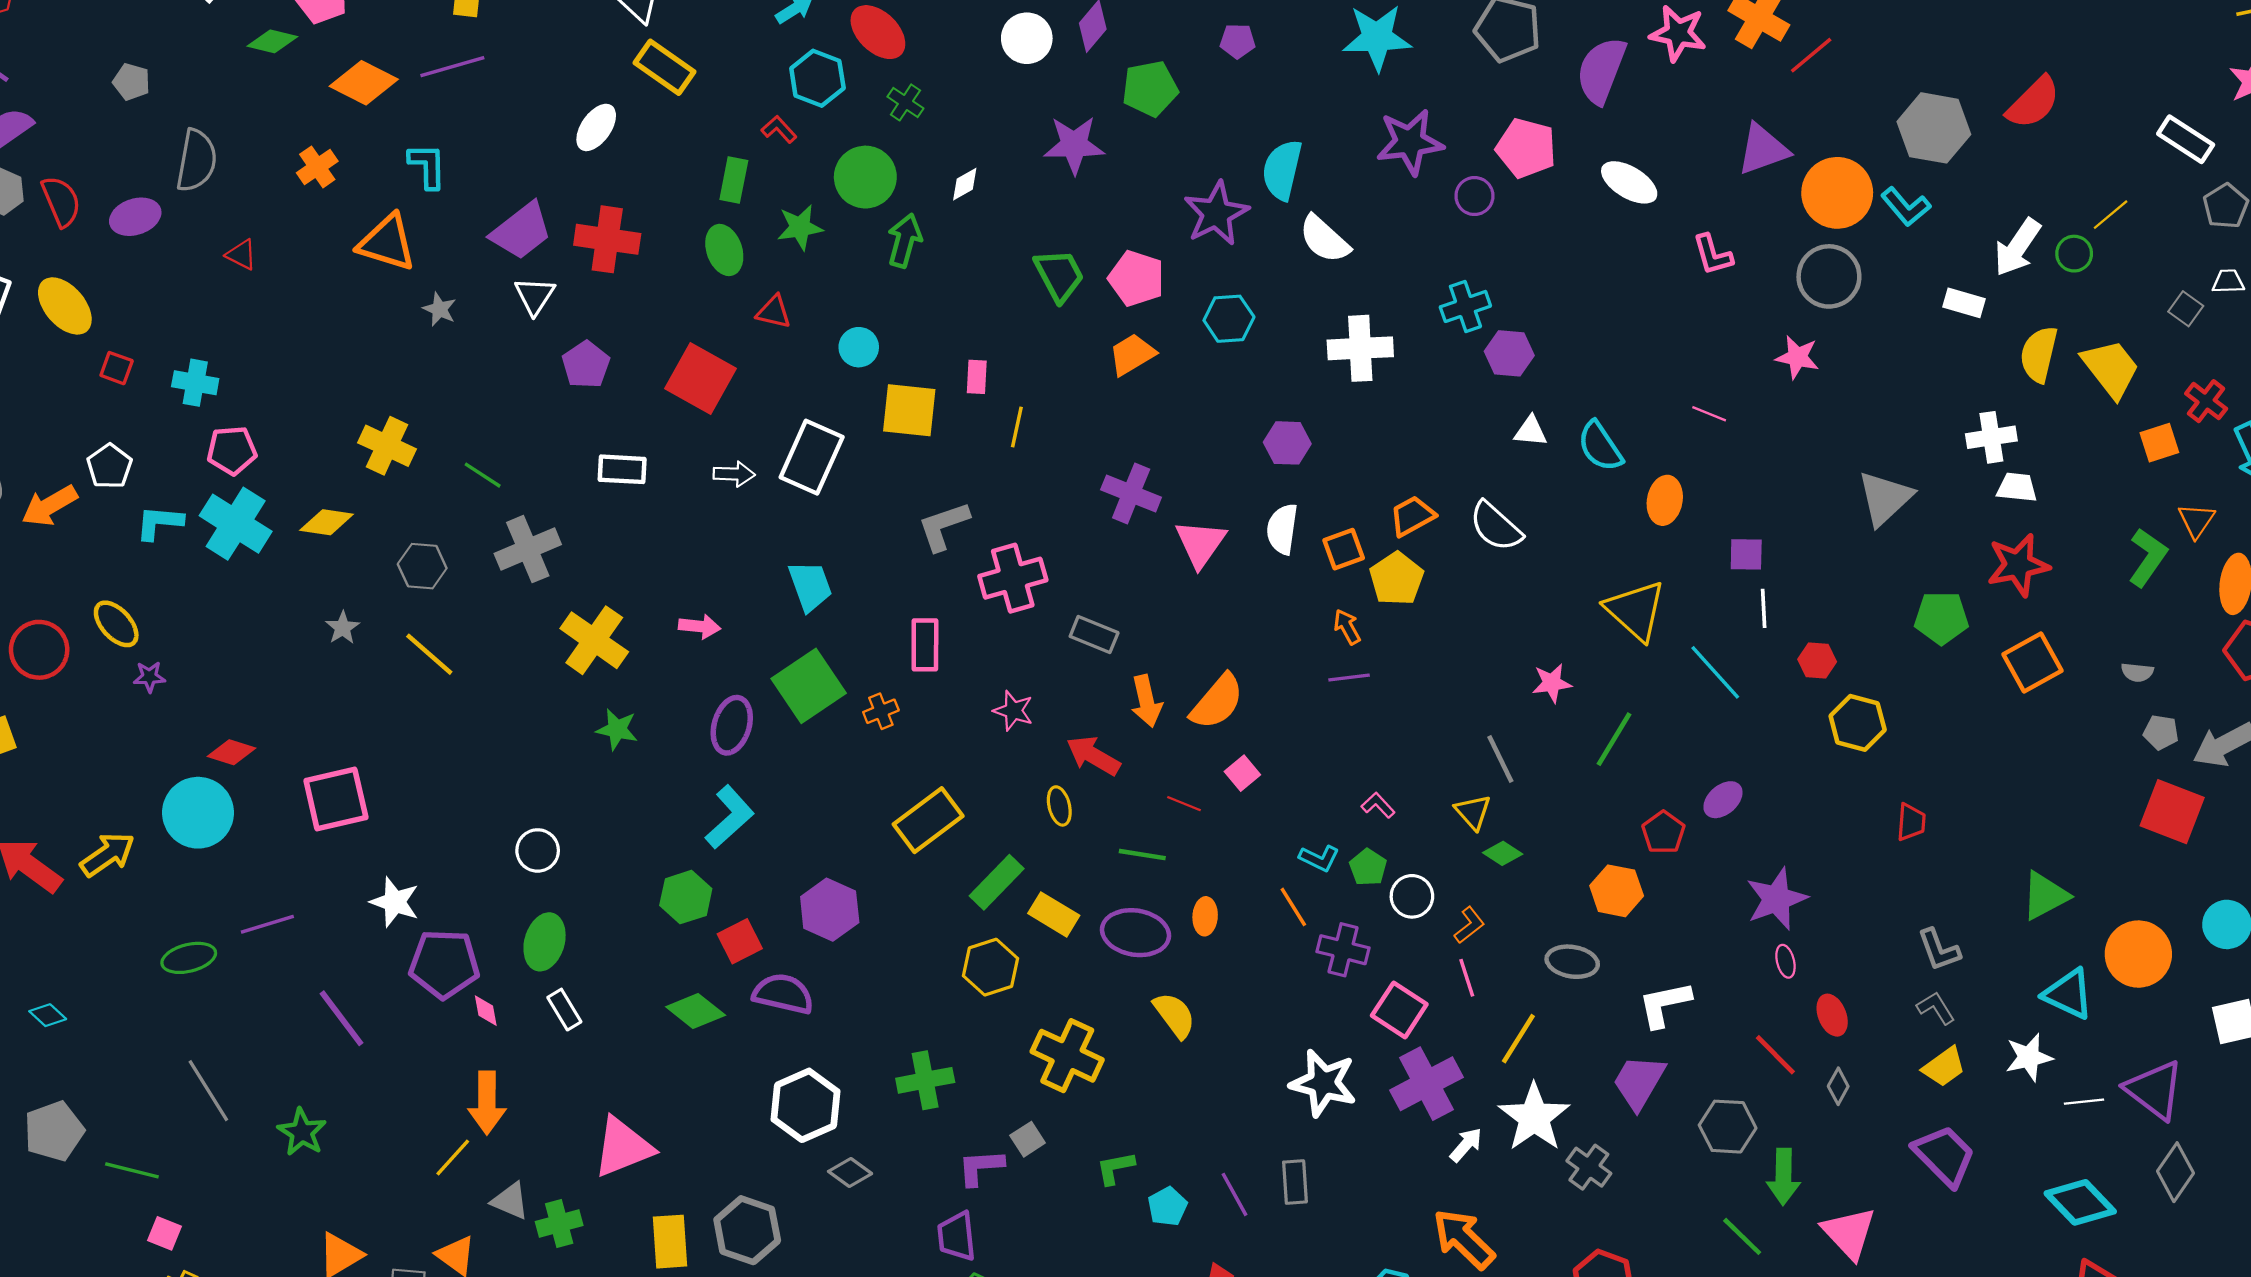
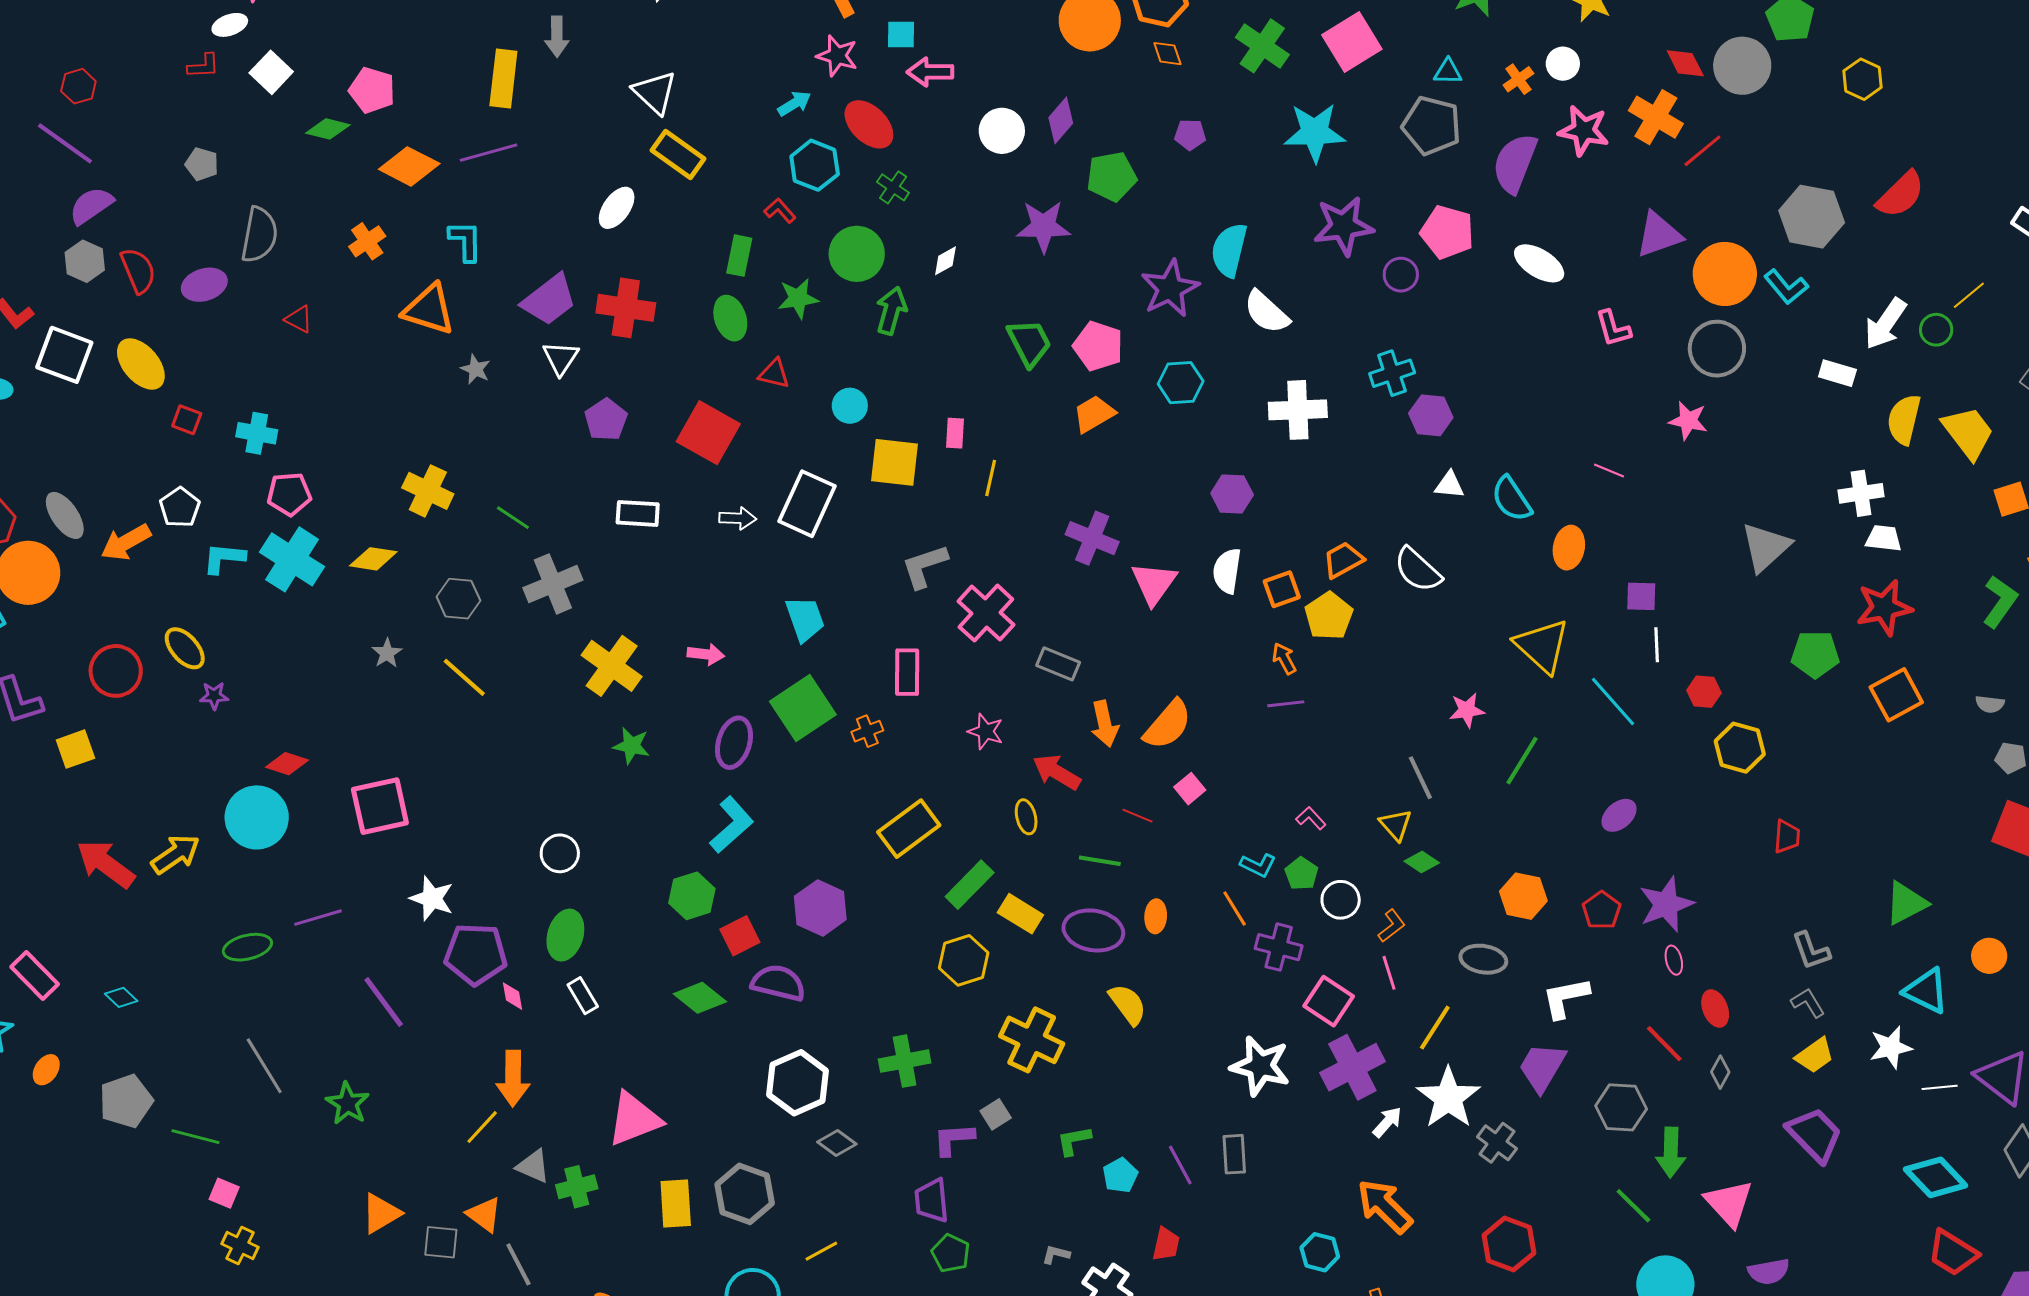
pink cross: (1013, 578) -> (986, 613), turned -32
red pentagon: (1663, 832) -> (1602, 910), moved
orange circle: (2138, 954) -> (1989, 956), size x0.6

